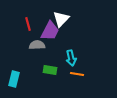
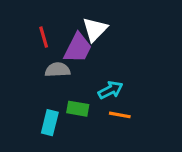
cyan arrow: (71, 58) -> (110, 90), turned -105
cyan rectangle: (14, 79) -> (50, 123), moved

